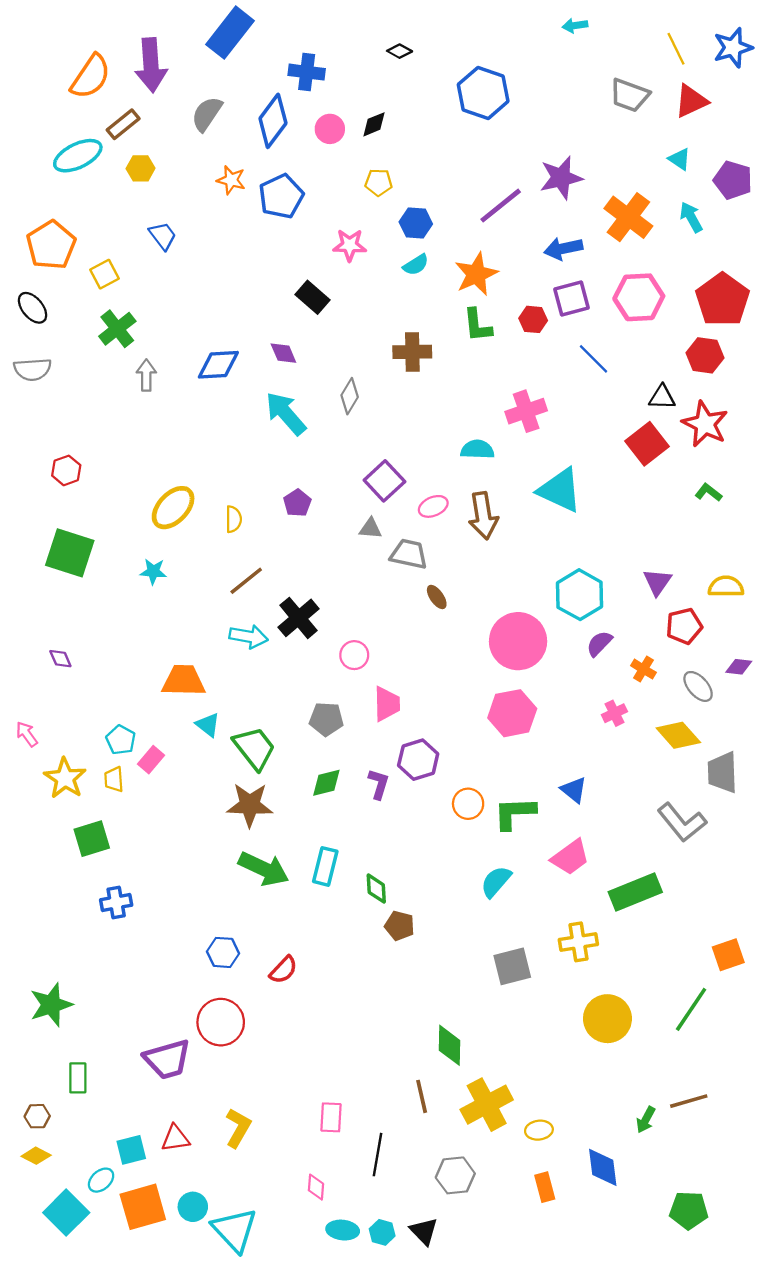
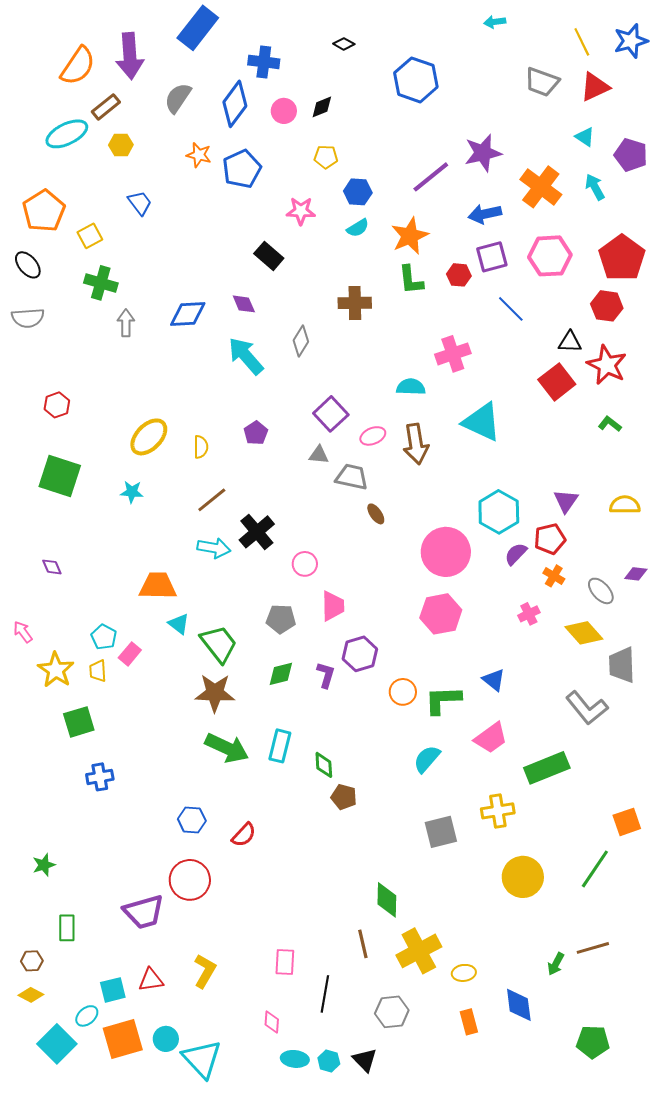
green cross: (117, 329) -> (101, 283), turned -36
red pentagon: (684, 626) -> (550, 539), moved
green star: (51, 1005) -> (44, 865), size x0.6

